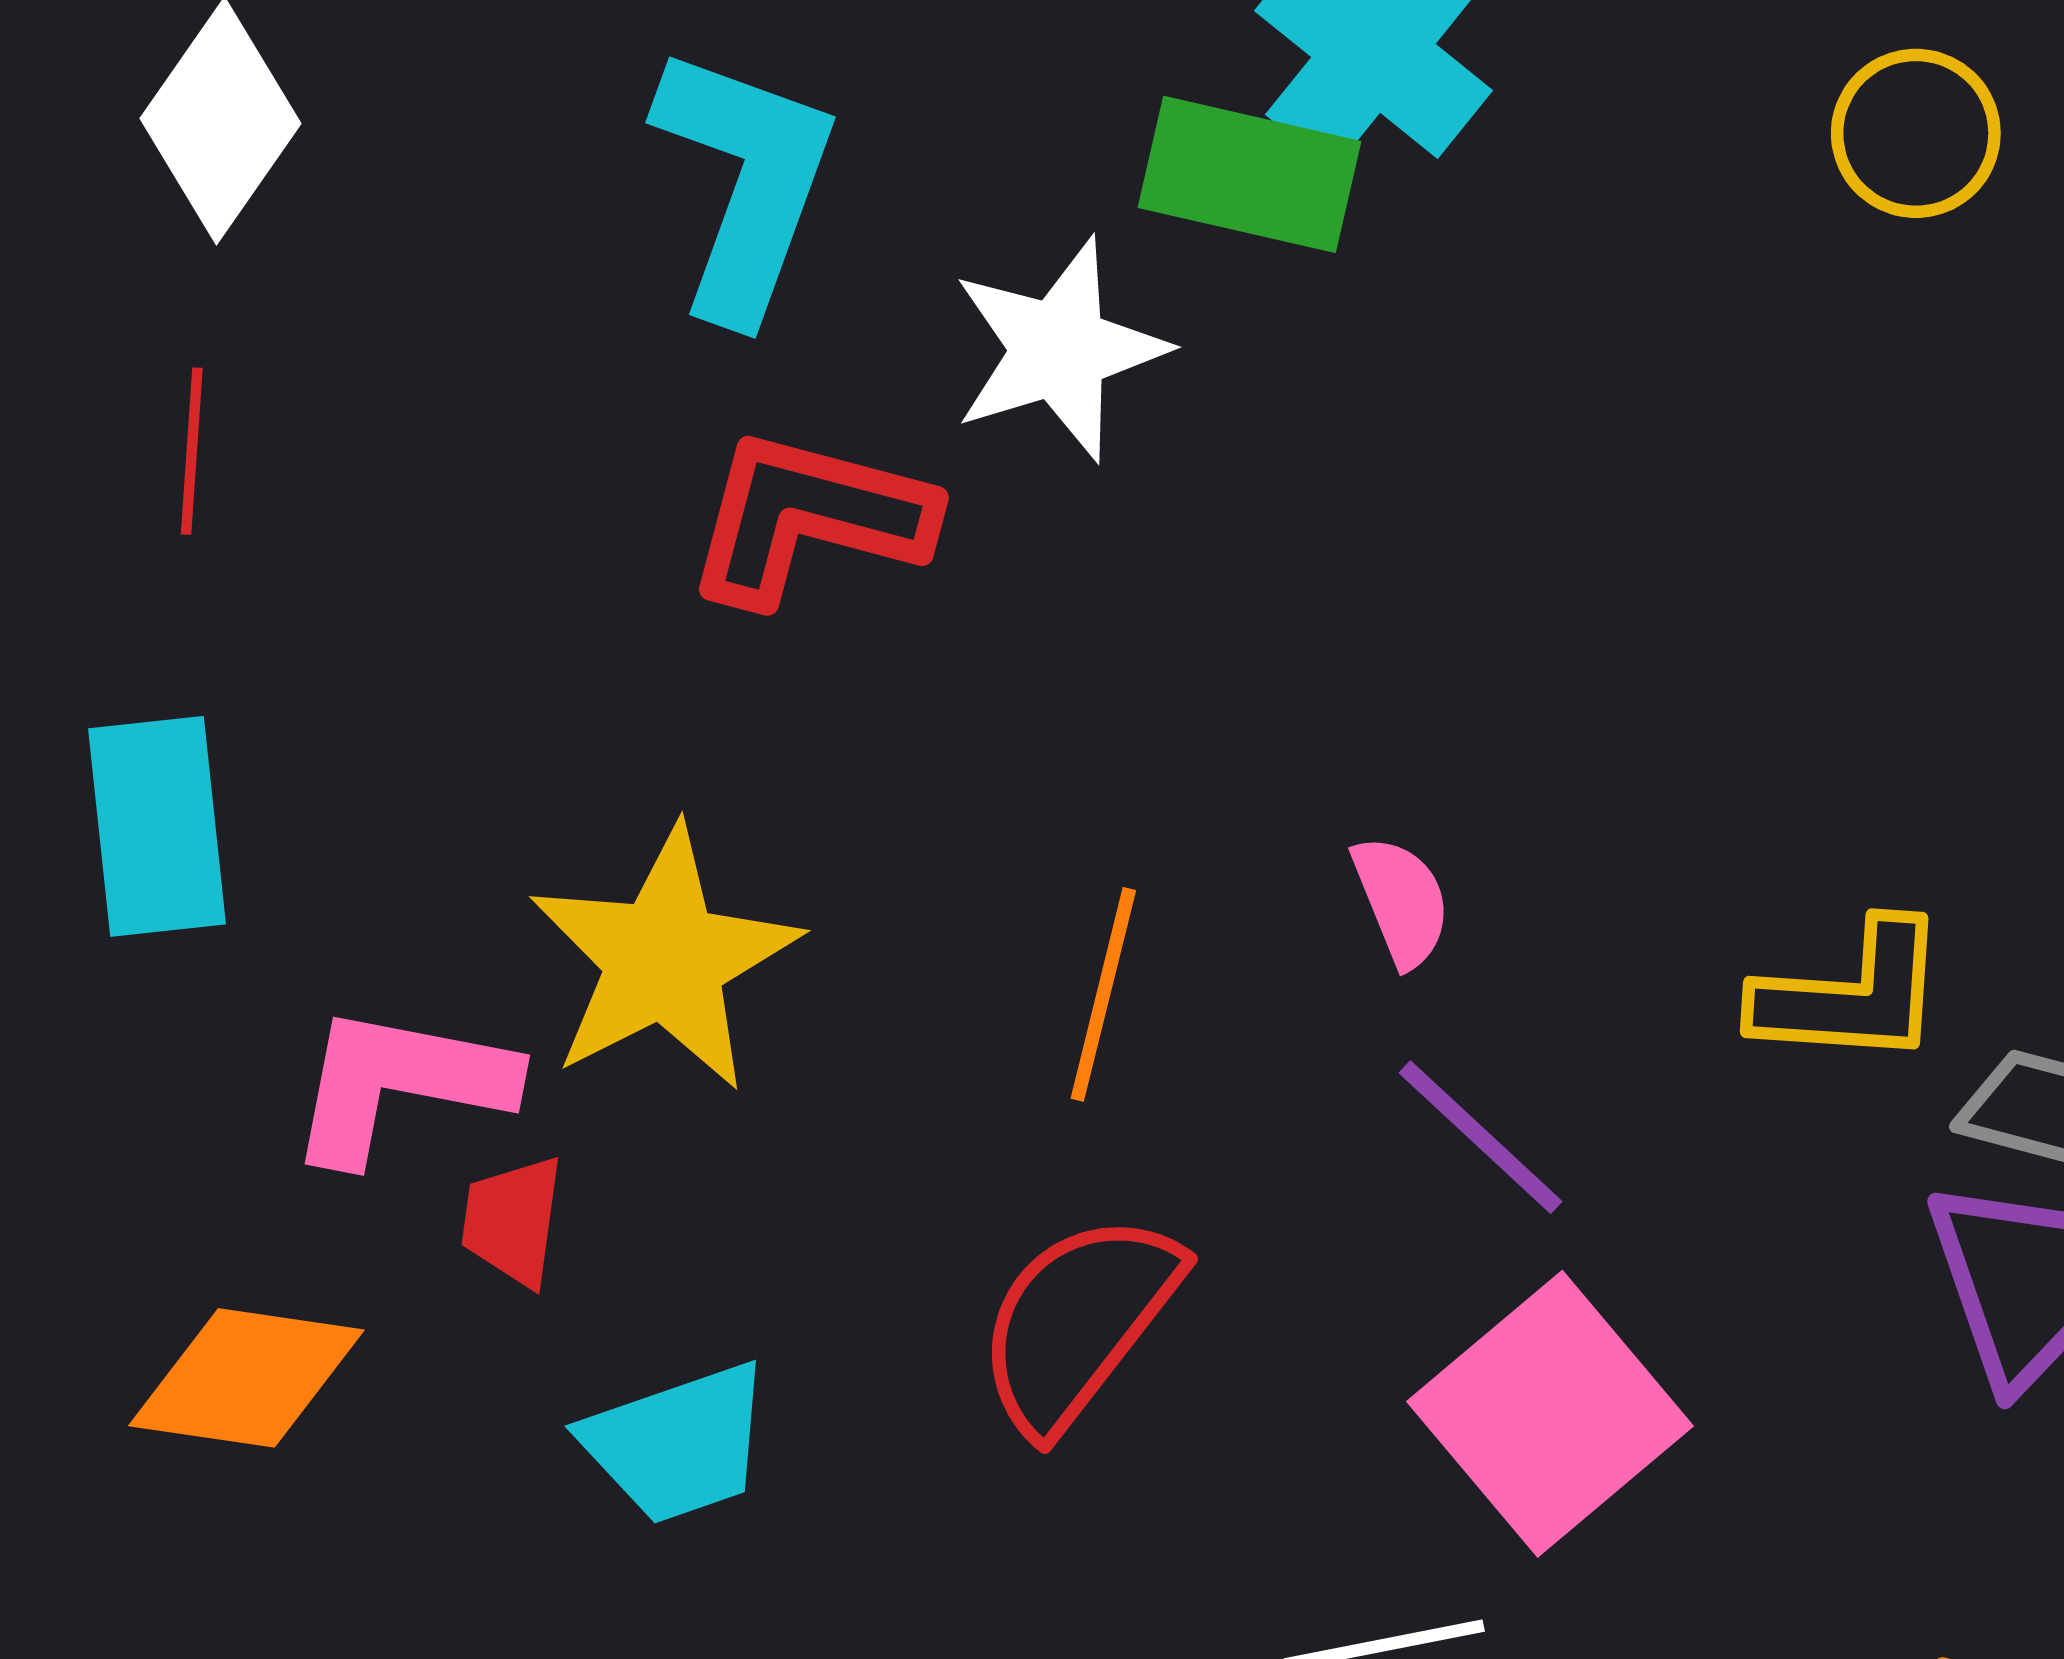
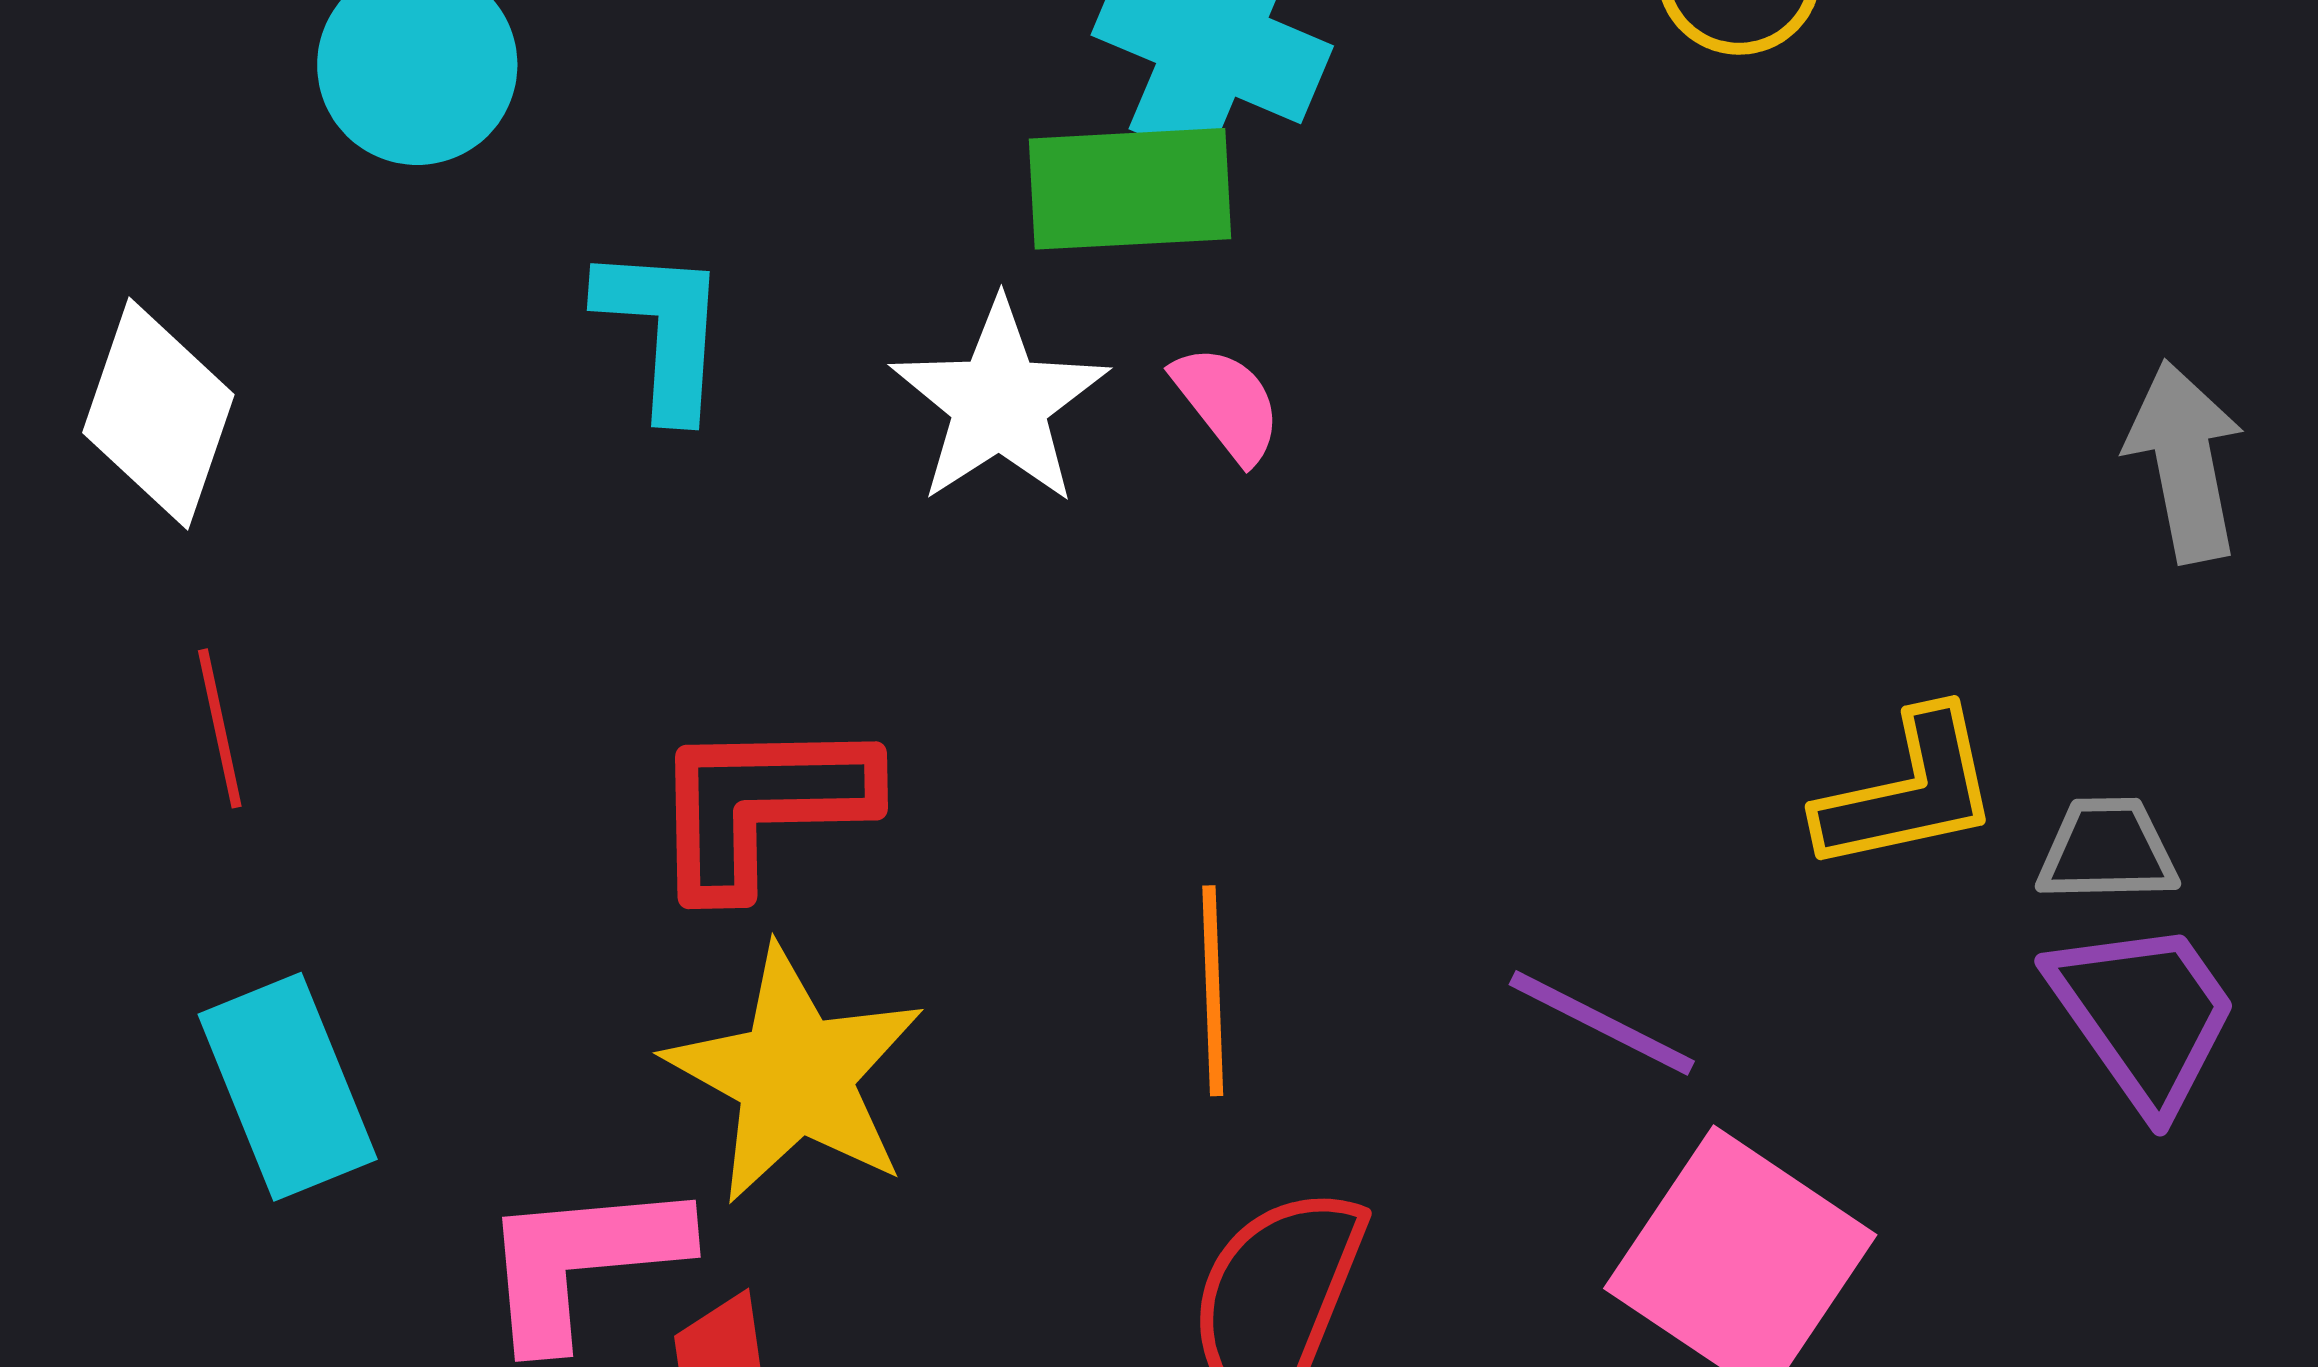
cyan L-shape: (745, 182) -> (663, 331), size x0.7
red L-shape: (809, 517) -> (761, 805), moved
pink semicircle: (1401, 901) -> (1227, 403), moved

